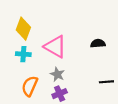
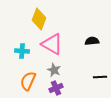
yellow diamond: (23, 29) -> (39, 19), moved

